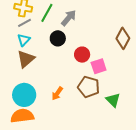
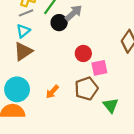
black circle: (58, 38) -> (59, 23), moved
brown pentagon: (89, 87) -> (86, 89), turned 30

